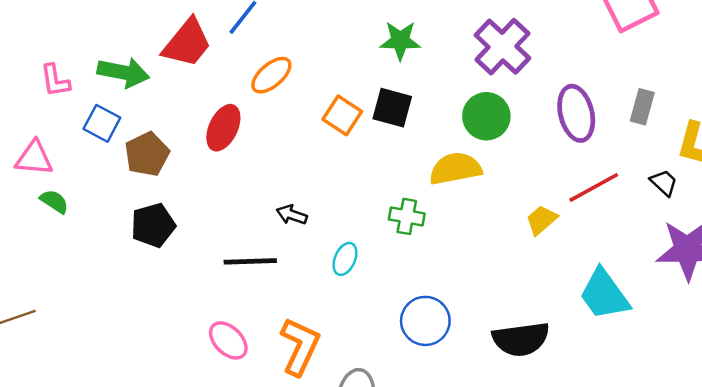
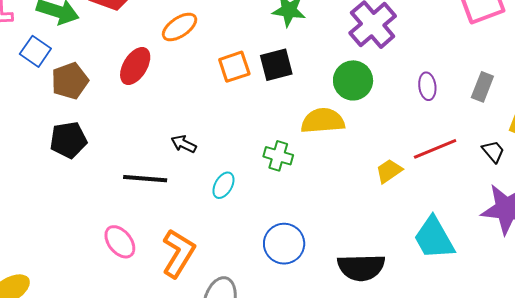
black square: (392, 108) -> (276, 65), turned -36
purple ellipse: (576, 113) -> (427, 86), size x0.6
orange square: (342, 115) -> (234, 67), turned 32

